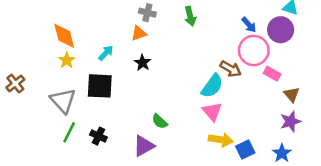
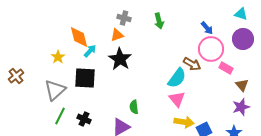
purple circle: (281, 30) -> (243, 39), moved
orange diamond: (64, 36) -> (79, 37), moved
black star: (142, 63) -> (120, 59), size x1.6
gray triangle: (63, 101) -> (55, 90), turned 30
green semicircle: (160, 121) -> (134, 107), turned 40

